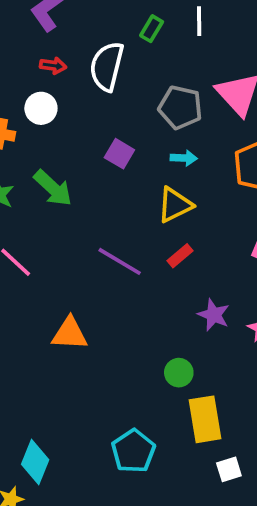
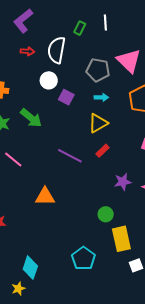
white circle: (41, 108) -> (49, 80), moved
purple star: (214, 315) -> (123, 182), turned -30

